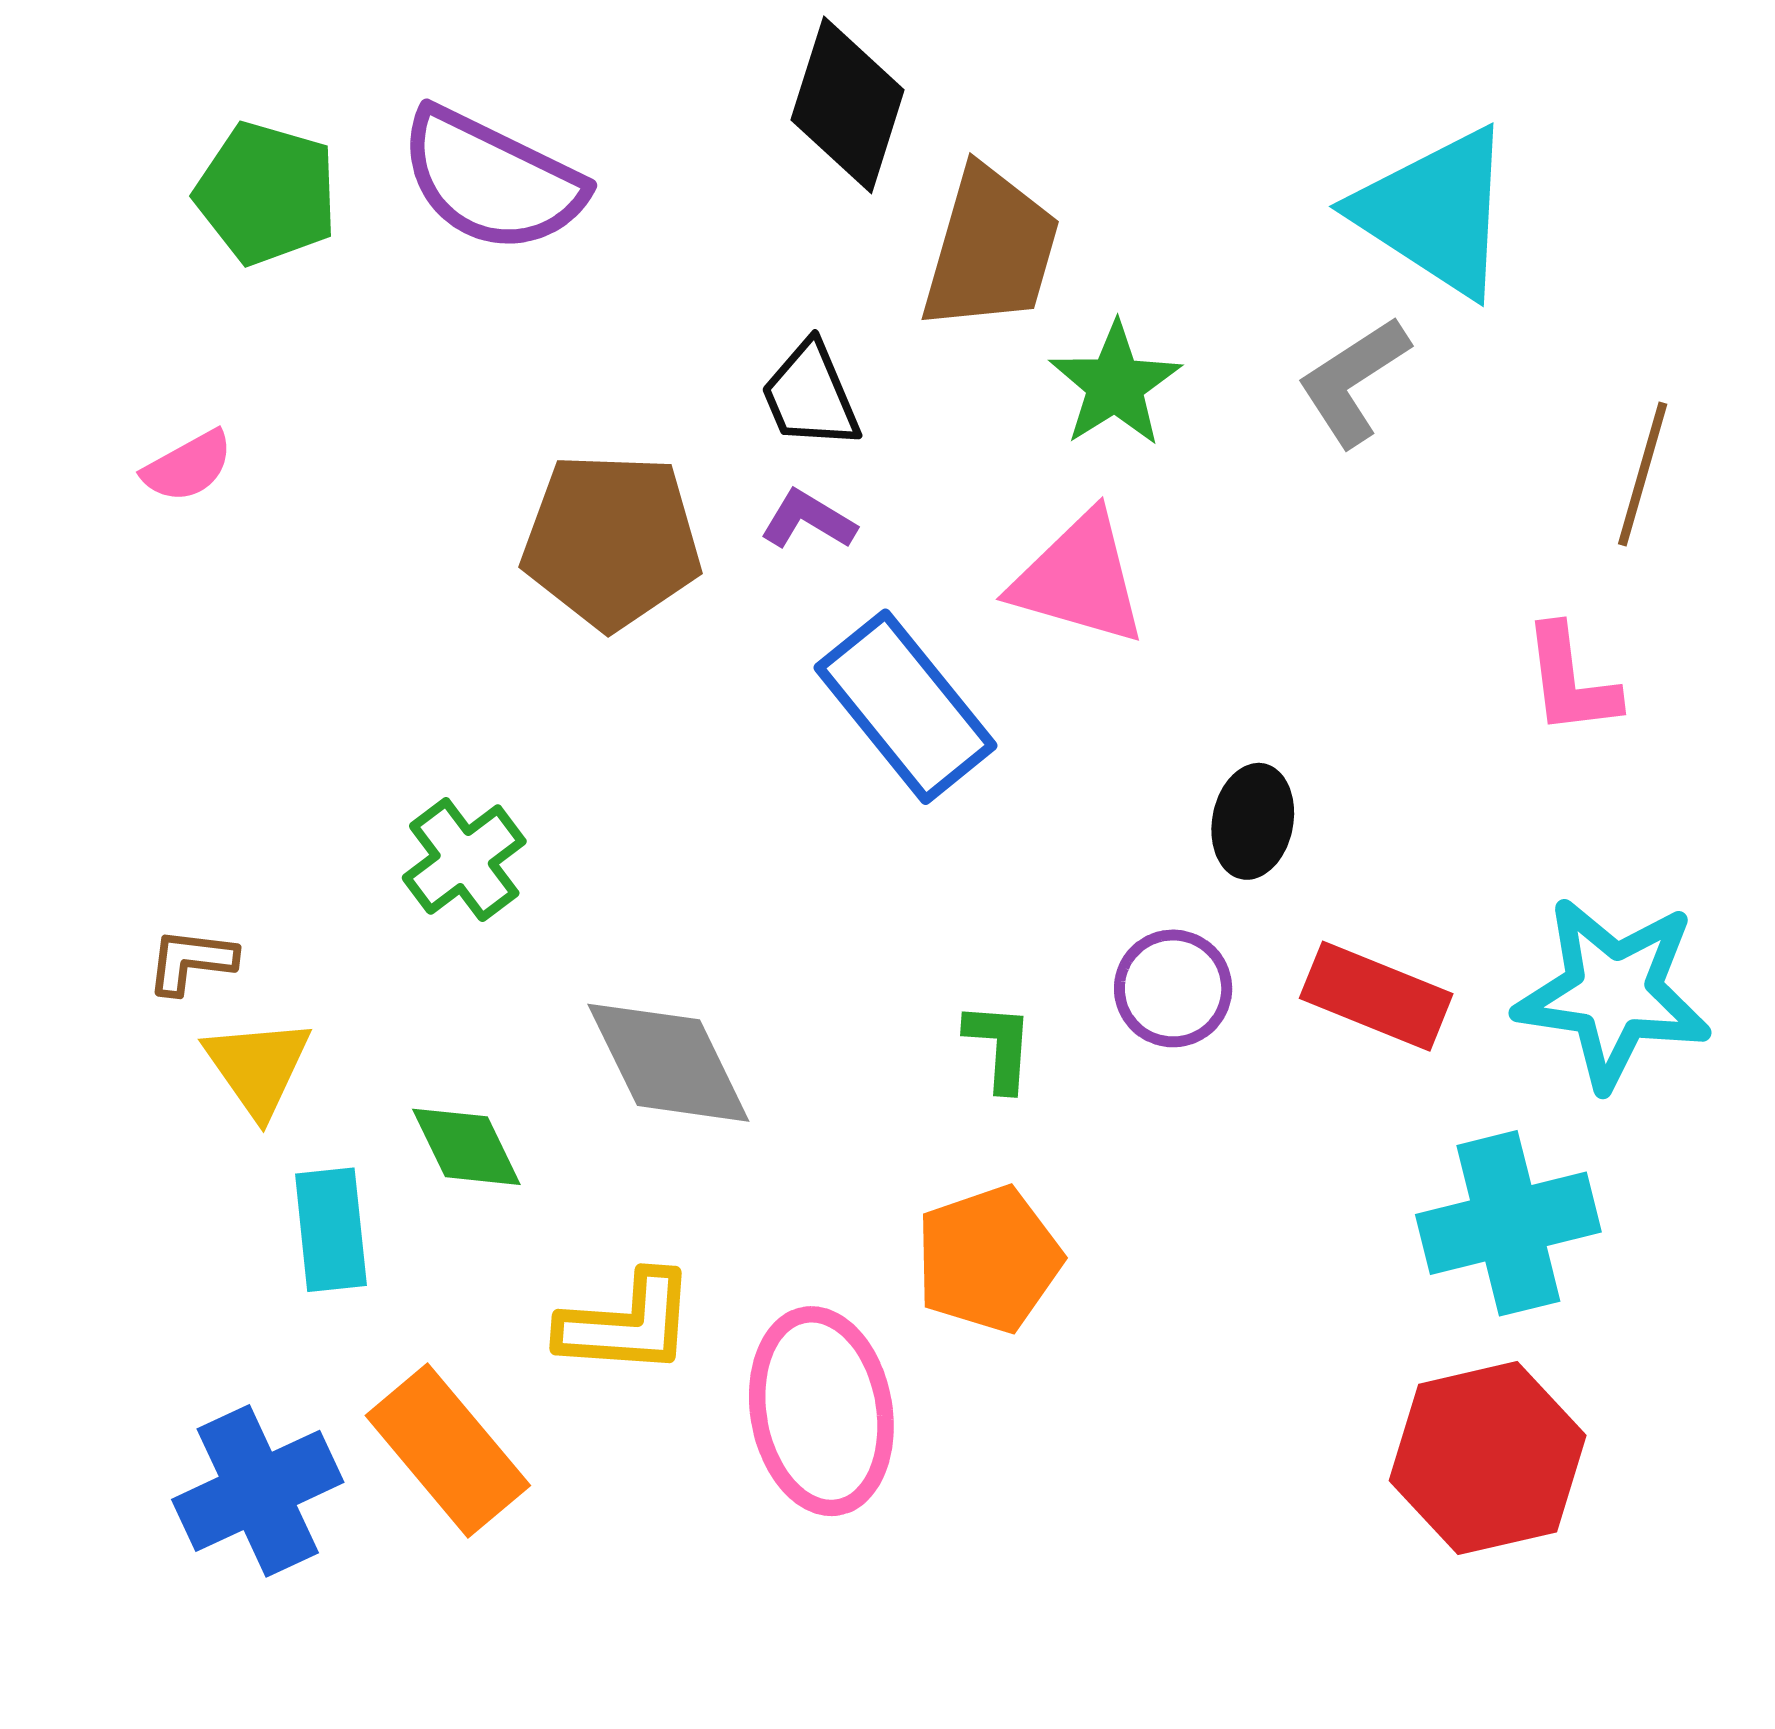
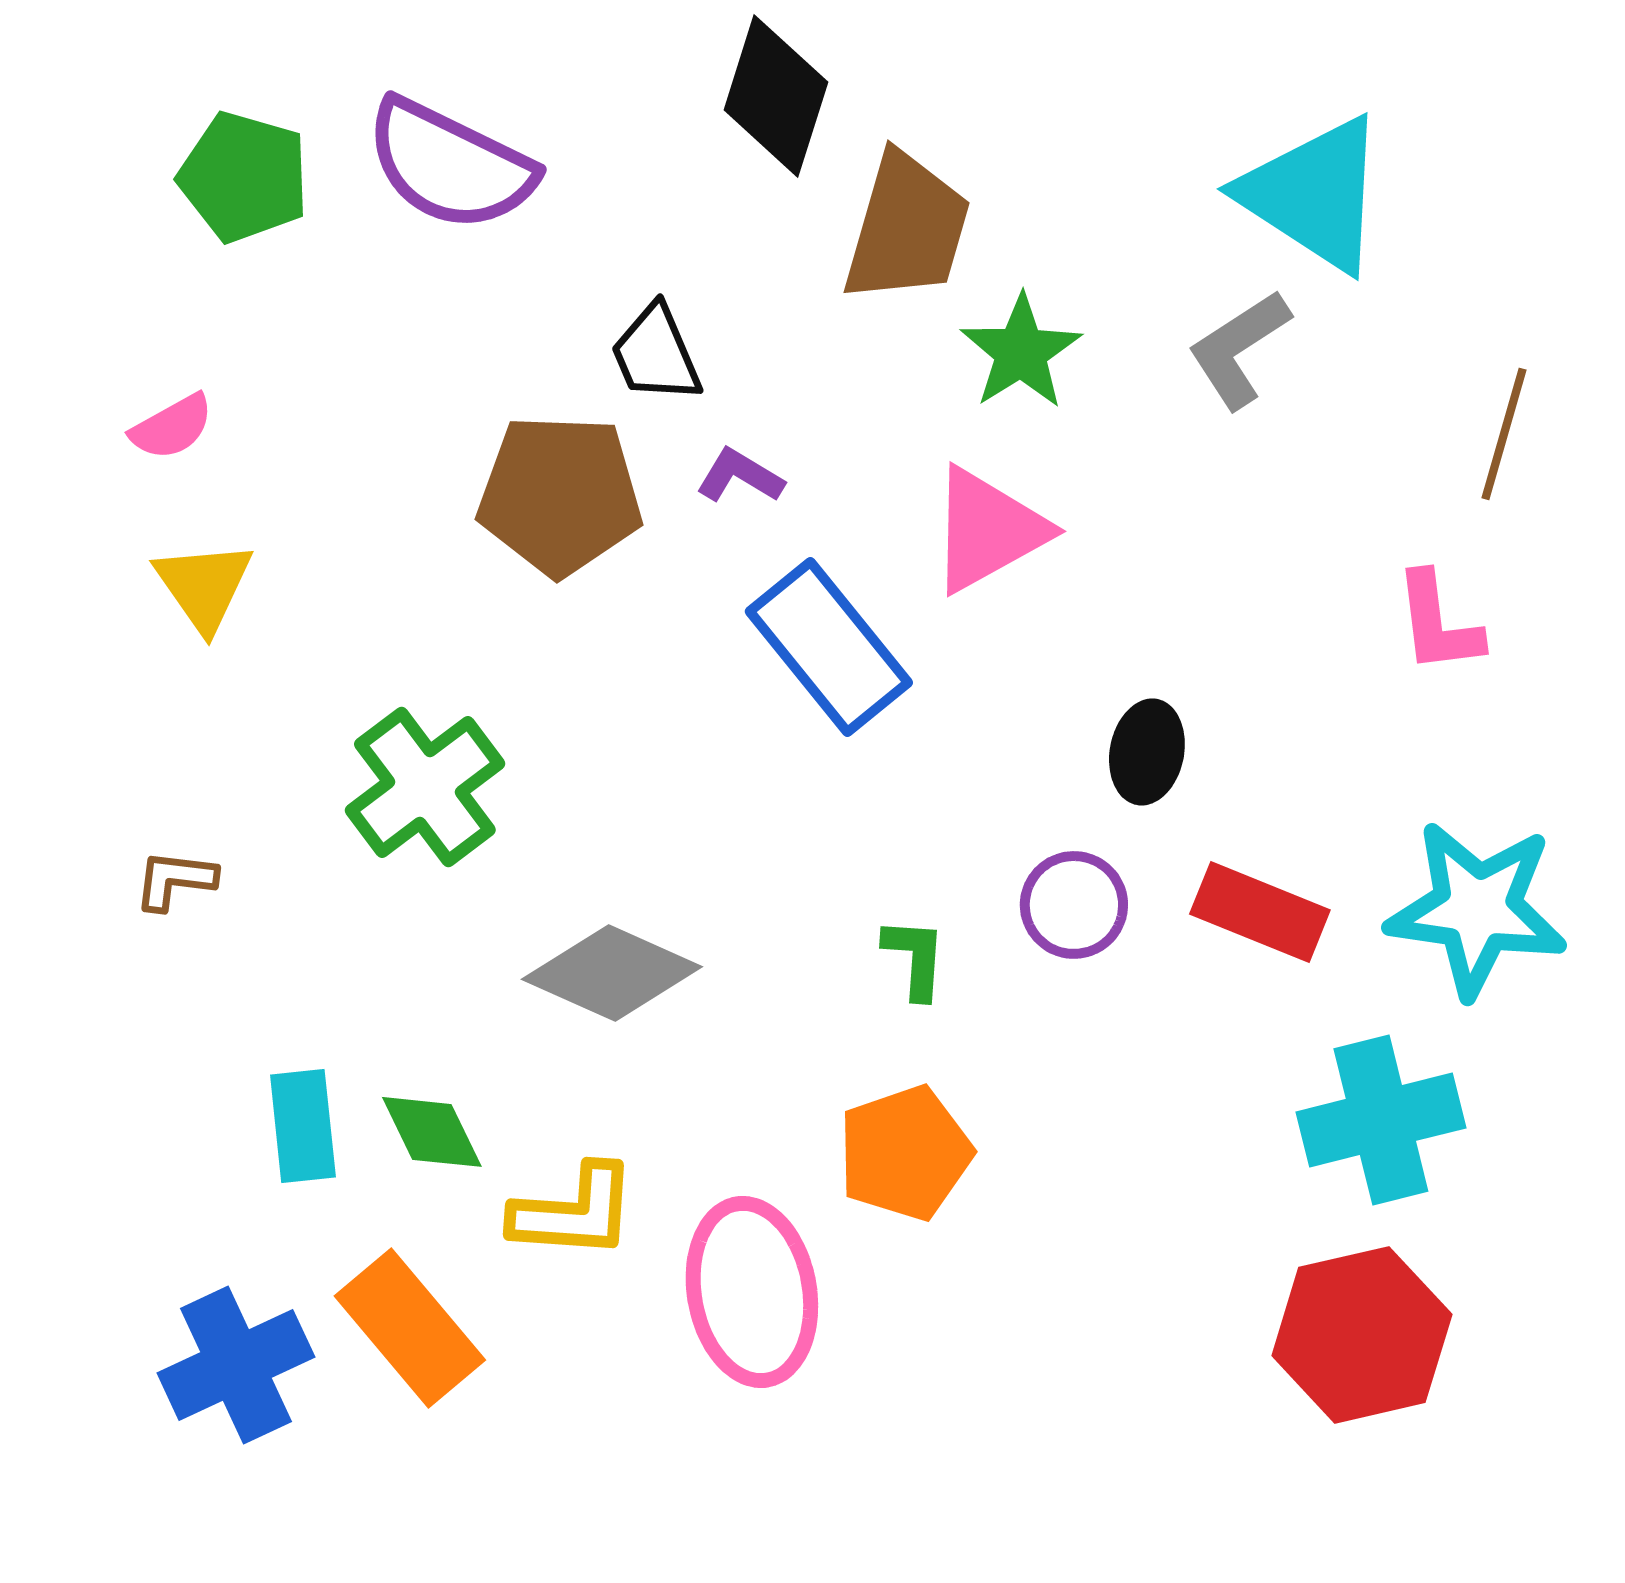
black trapezoid: (810, 395) -> (656, 354), moved
pink triangle: (1079, 579) -> (988, 530), turned -45
green cross: (464, 860) -> (425, 787), size x1.4
gray diamond: (668, 1063) -> (612, 973), turned -40
yellow triangle: (258, 1067) -> (204, 586), moved
green diamond: (466, 1147) -> (432, 1132), moved

